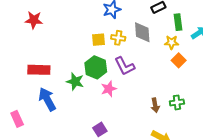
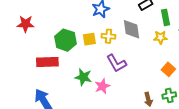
orange square: (179, 60) -> (168, 69), moved
green hexagon: (96, 67) -> (65, 40), moved
red rectangle: (39, 70) -> (47, 62), moved
green star: (75, 81) -> (83, 77), moved

